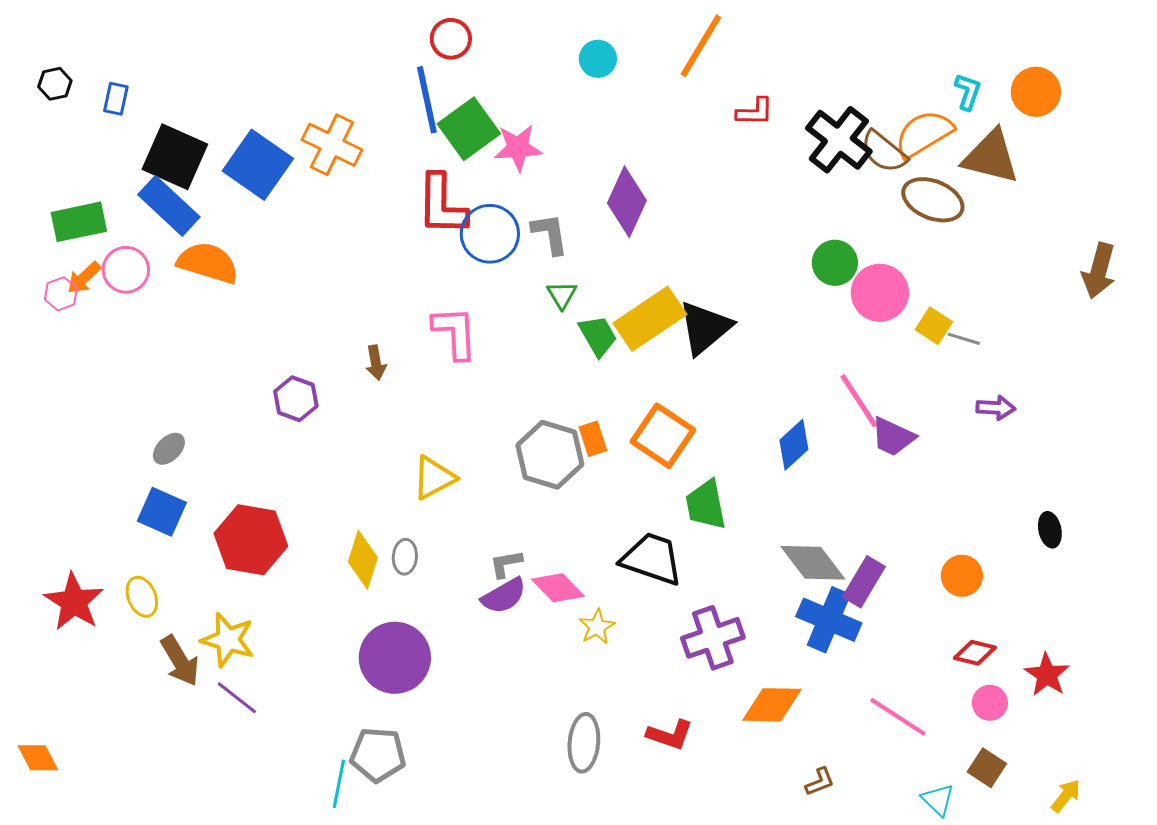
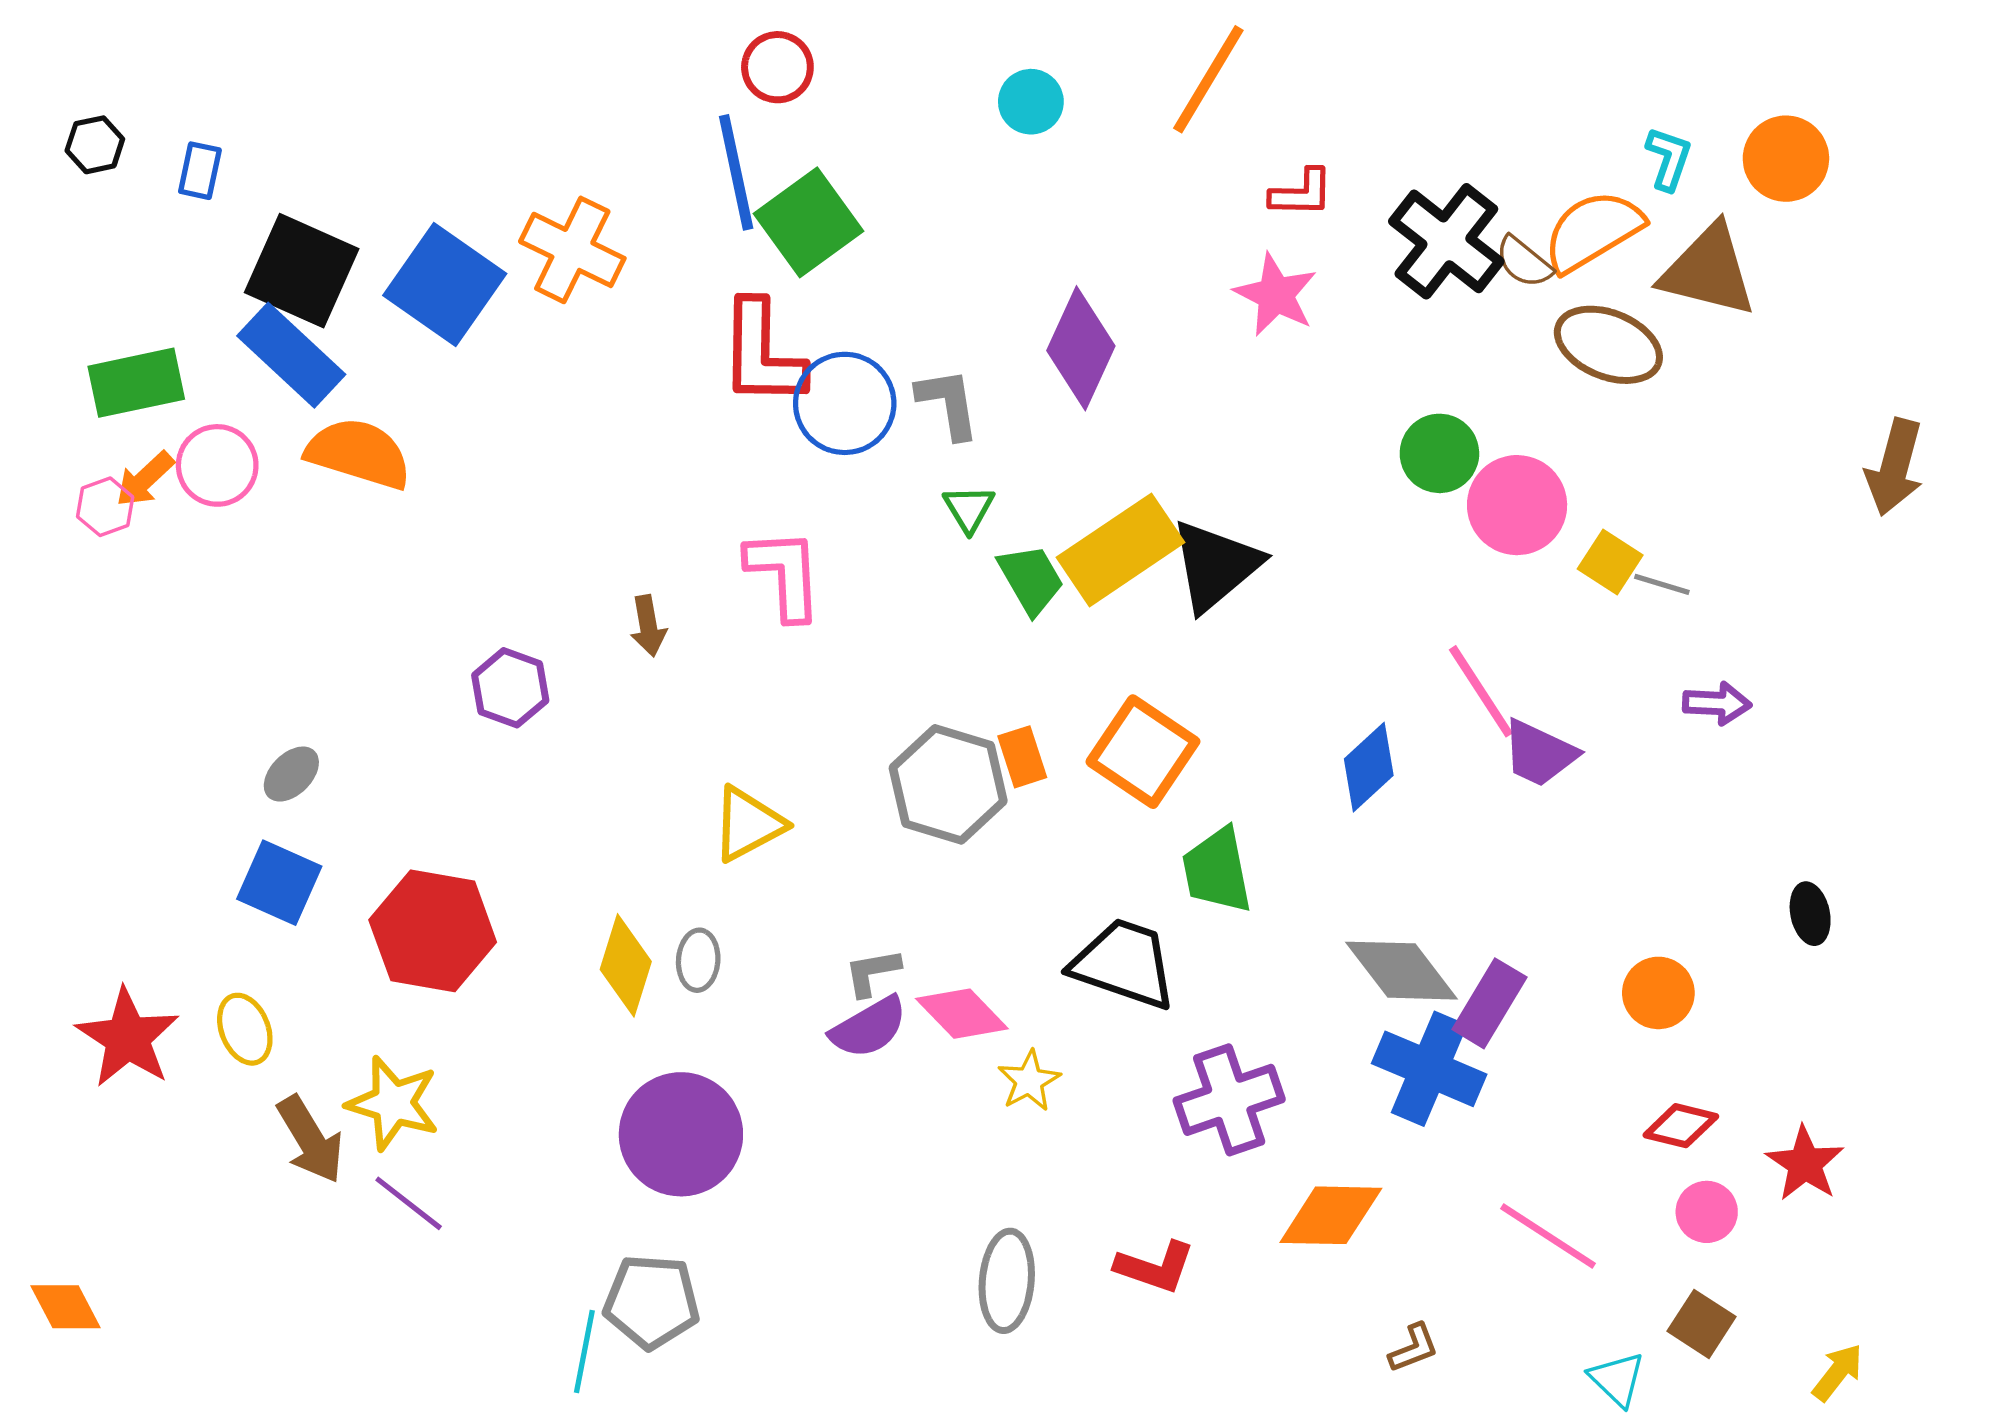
pink star: (518, 148) -> (1276, 295), moved, turned 30
brown semicircle: (884, 152) -> (1524, 262), size x0.7

